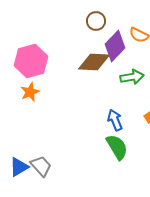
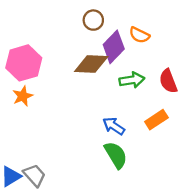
blue arrow: (115, 120) -> (114, 126), turned -35

